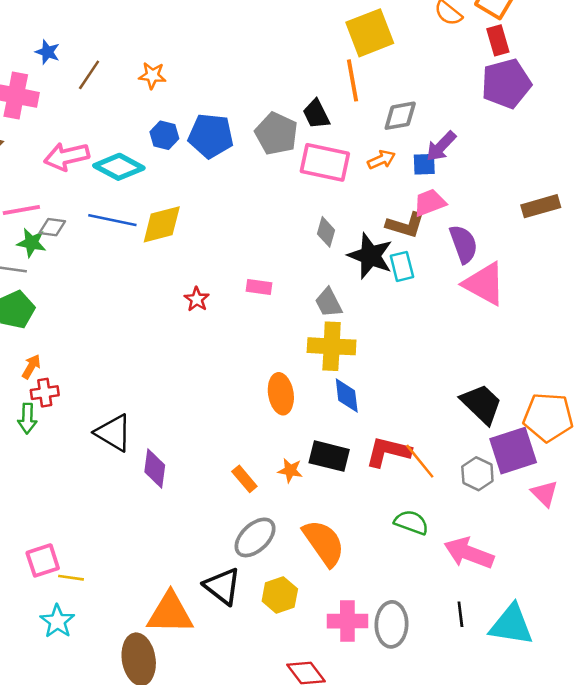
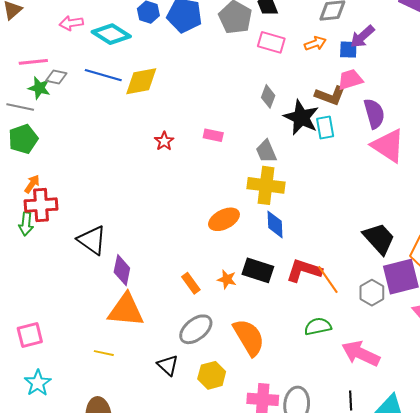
pink arrow: (67, 156) -> (71, 23), size x0.7
pink rectangle: (325, 162) -> (271, 42), size x0.7
red cross: (45, 393) -> (41, 205), size x1.5
orange ellipse: (281, 394) -> (224, 219), turned 68
green semicircle: (411, 522) -> (318, 326), turned -36
yellow line: (71, 578) -> (104, 353), moved
black triangle: (222, 586) -> (168, 365), size x0.7
orange triangle: (170, 613) -> (126, 310), moved

